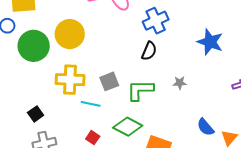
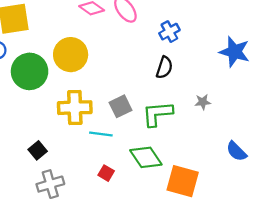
blue cross: (156, 21) -> (169, 32), size x0.7
green diamond: (128, 127) -> (146, 157), turned 32

